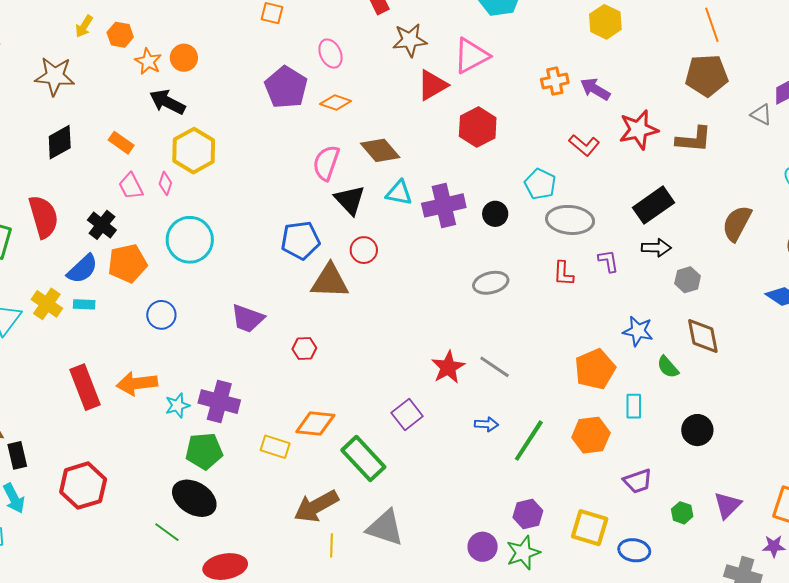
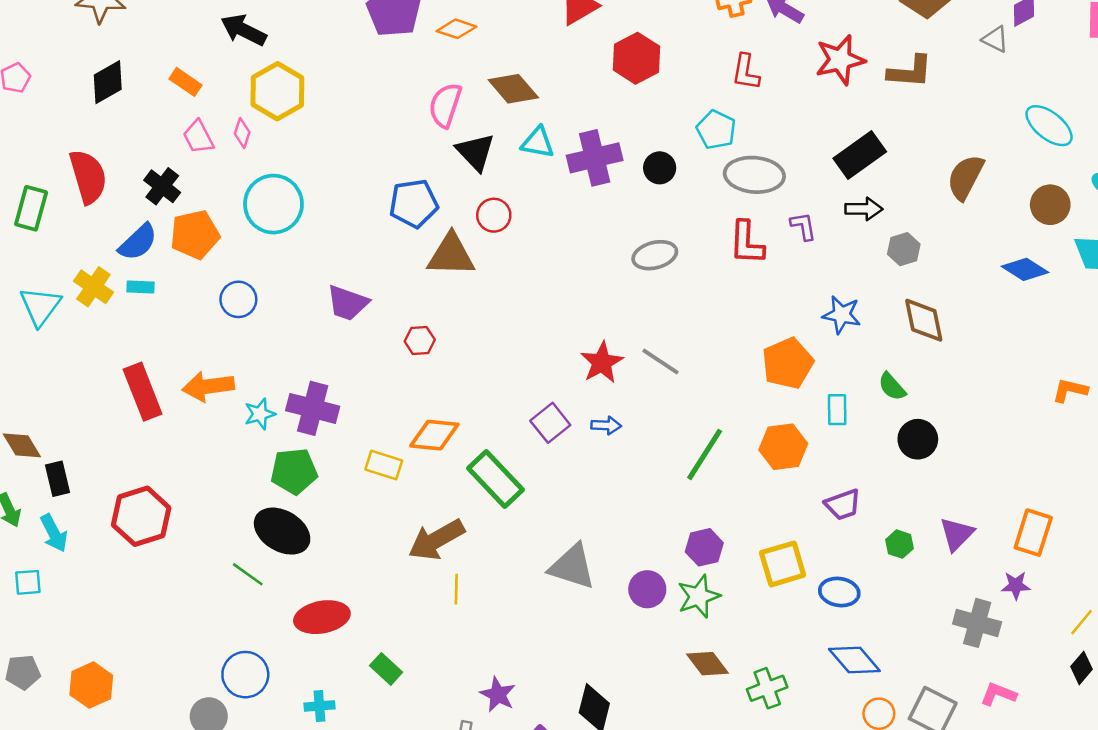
red L-shape: (584, 145) -> (746, 72), moved, turned 60
red L-shape: (563, 274) -> (747, 243), size x1.4
green semicircle: (668, 367) -> (892, 387), moved
blue arrow: (486, 424) -> (606, 425), moved
gray triangle: (385, 528) -> (572, 567), moved
yellow square: (590, 528) -> (783, 564), turned -33

